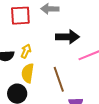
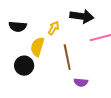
yellow arrow: (26, 51) -> (54, 28), moved

